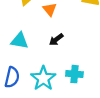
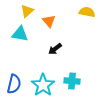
cyan triangle: (20, 41) -> (20, 34), moved

